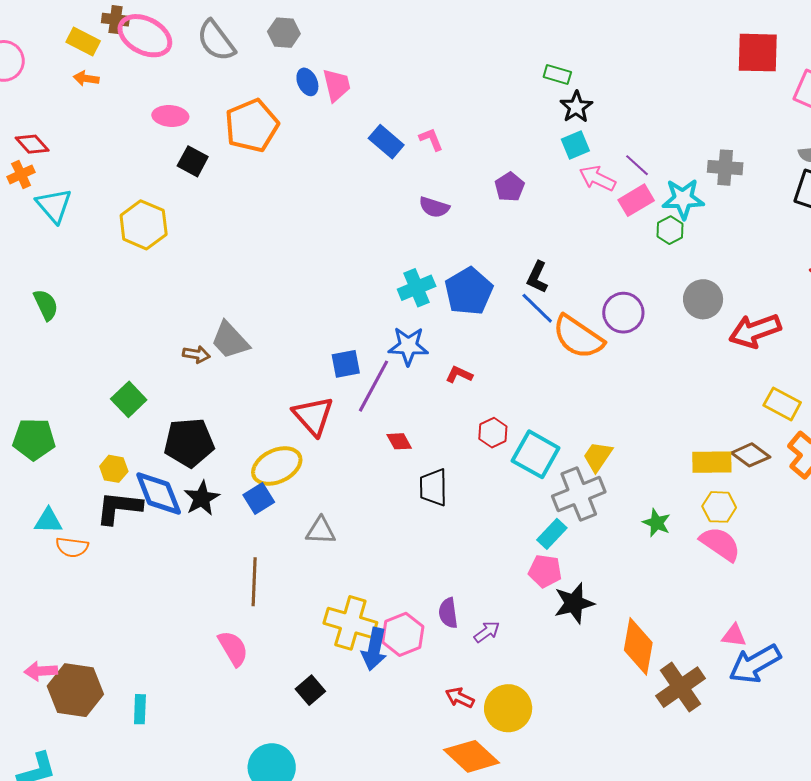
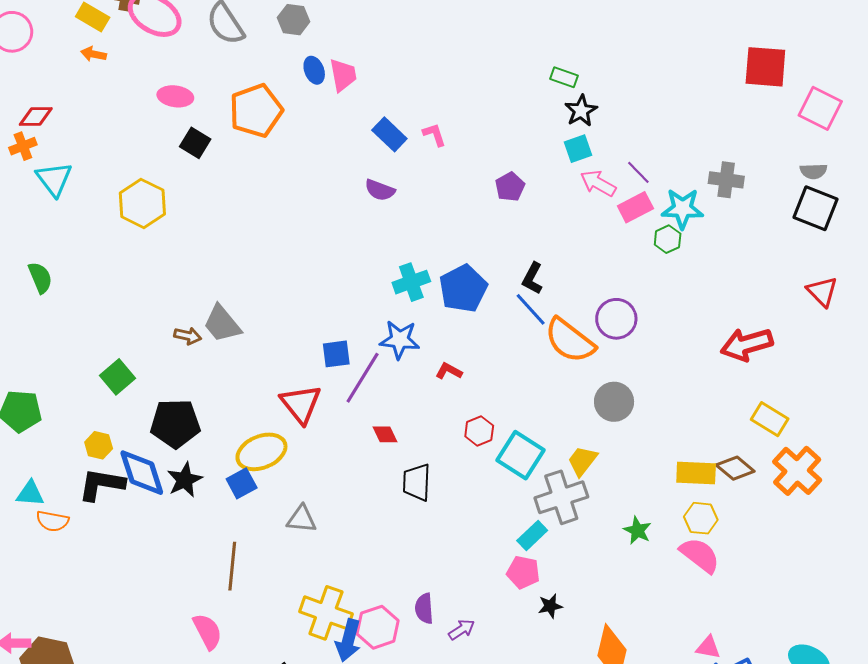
red diamond: (32, 144) -> (36, 116), turned -52
purple semicircle: (434, 207) -> (380, 190), moved
gray circle: (703, 299) -> (614, 402), moved
black star: (574, 603) -> (550, 606), size x0.6

